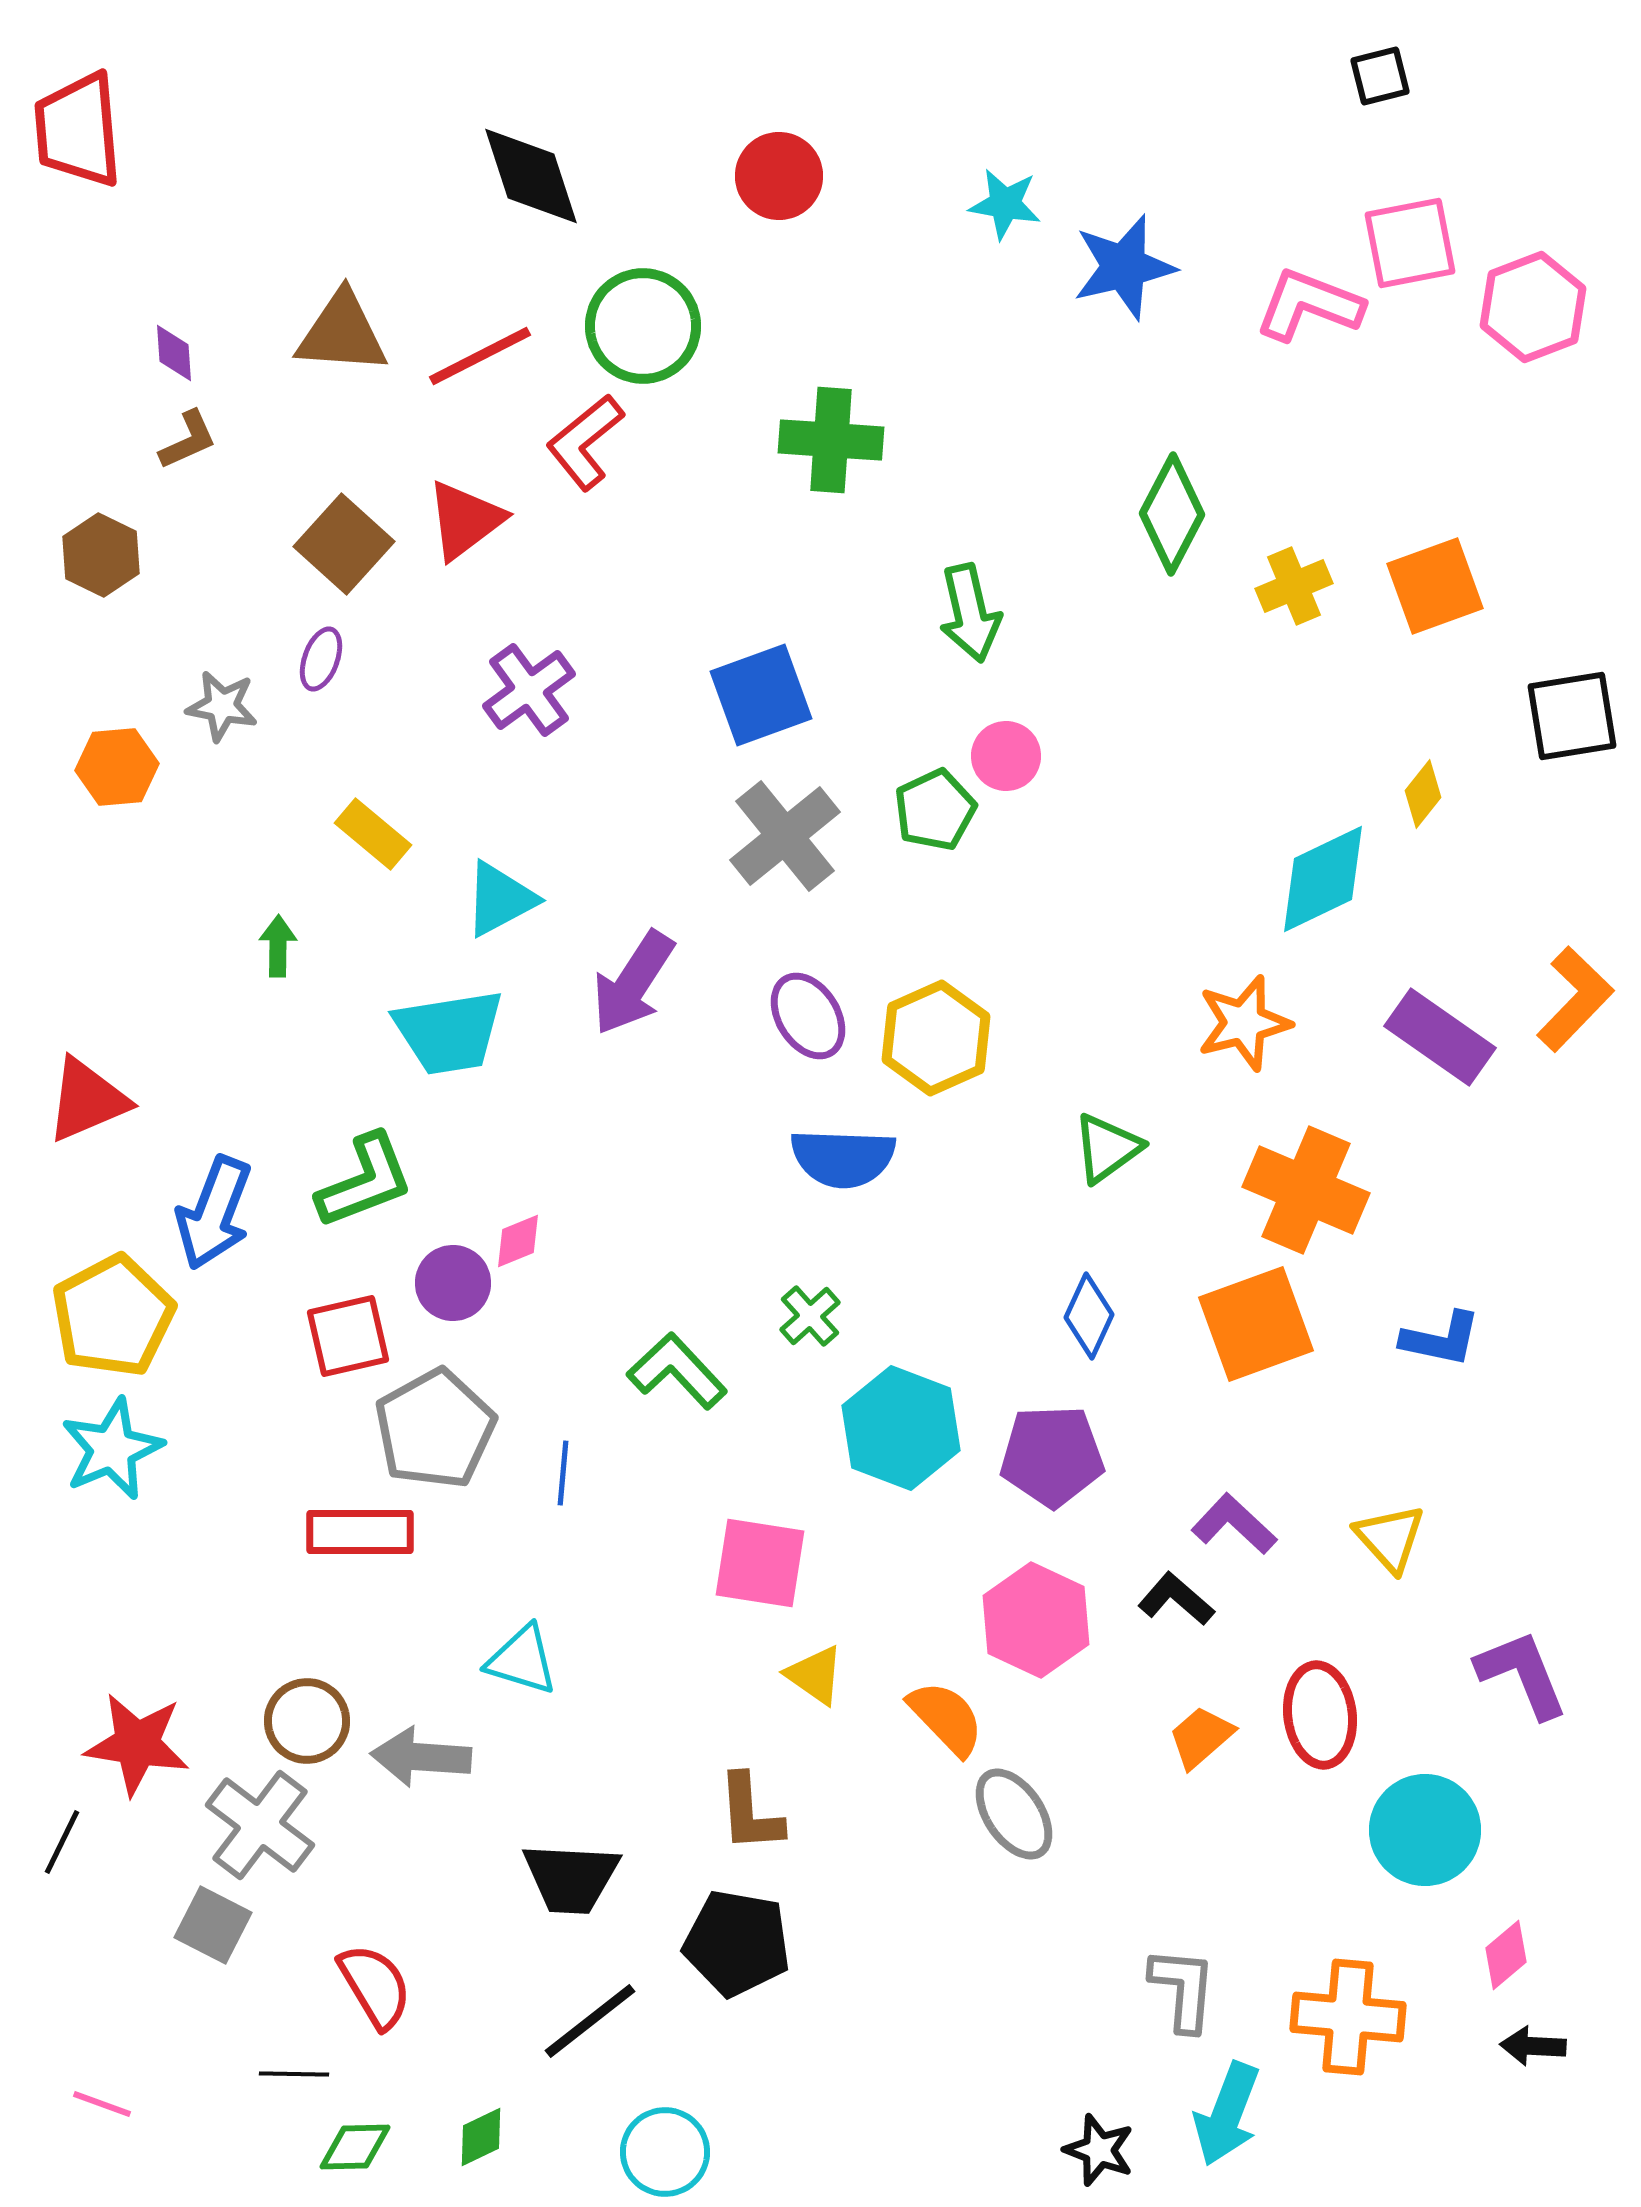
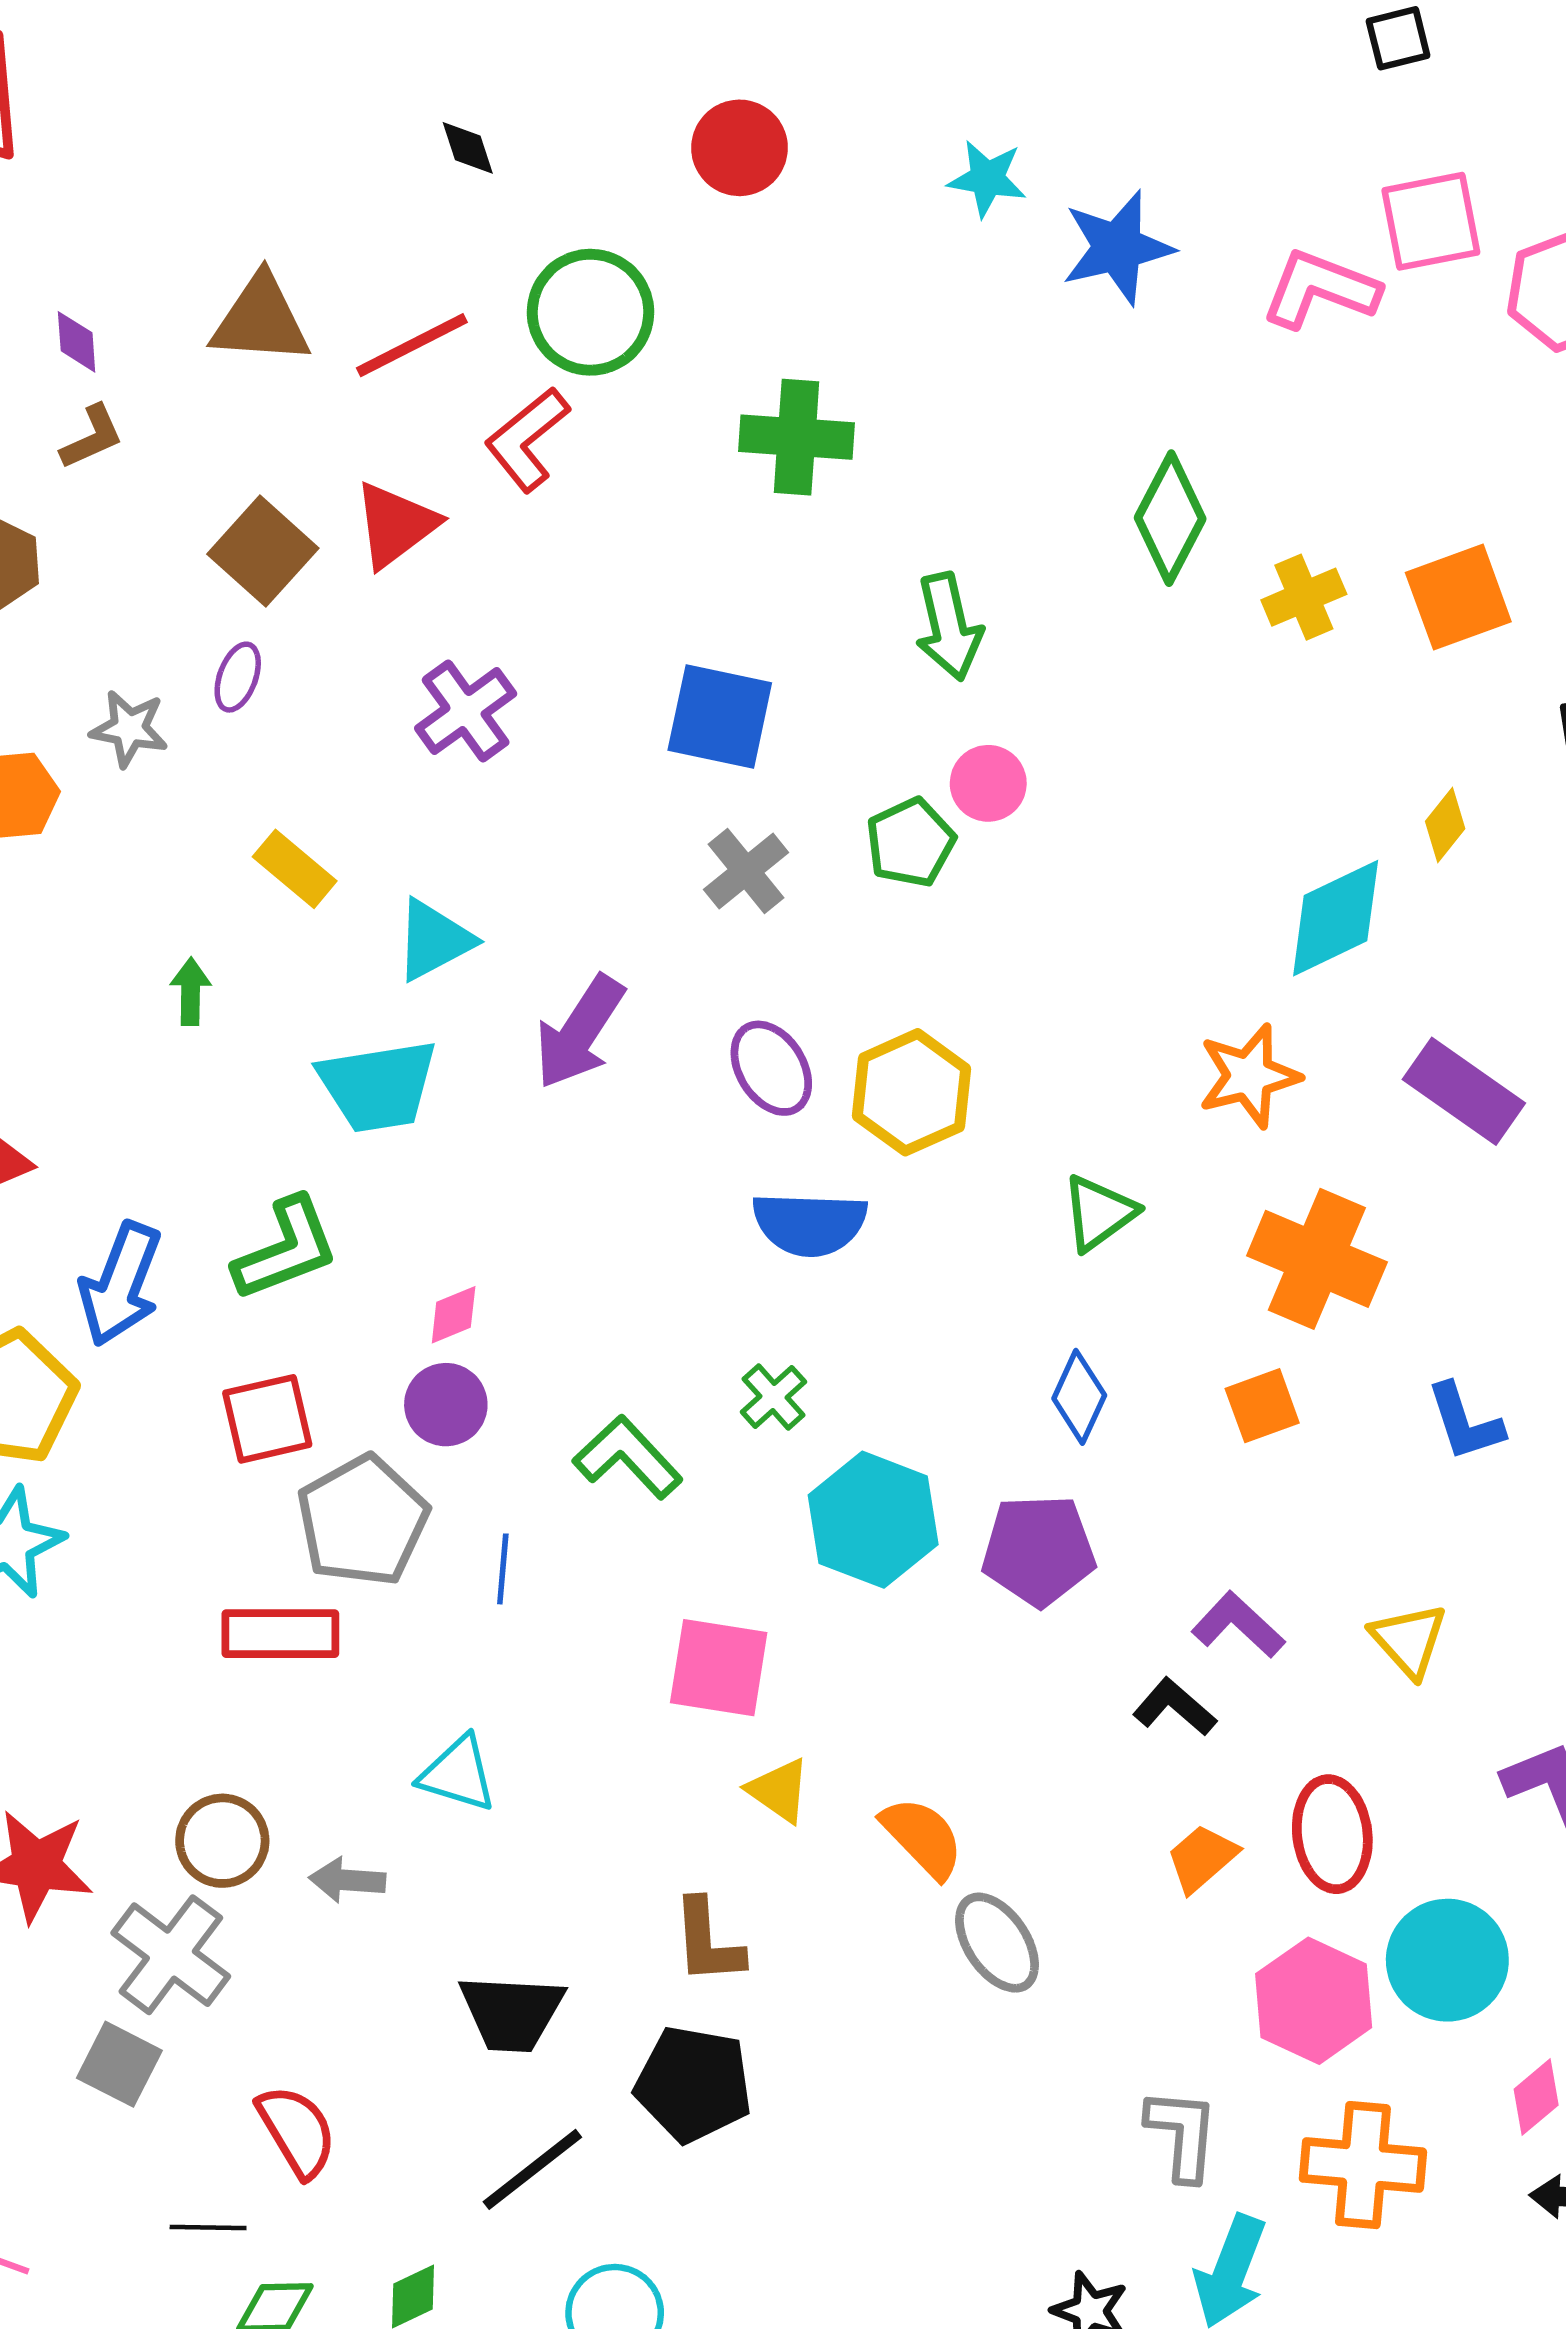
black diamond: (531, 176) -> (468, 148), size x0.5
blue square: (761, 695) -> (720, 717), turned 32
gray cross: (785, 836) -> (746, 871), size x0.7
purple circle: (453, 1283) -> (446, 1405), moved
orange square: (1256, 1324) -> (1262, 1406), size x0.6
blue L-shape: (1441, 1339) -> (1465, 1422), turned 60
pink hexagon: (1036, 1620) -> (1314, 2001), moved
gray arrow: (421, 1757) -> (347, 1880), size x0.7

